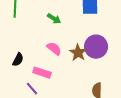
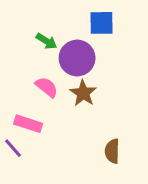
purple circle: (96, 47) -> (77, 58), moved

